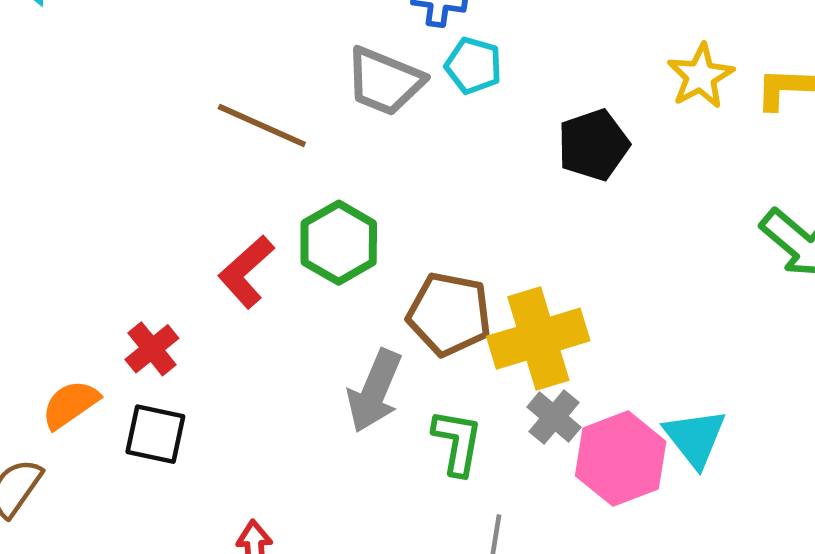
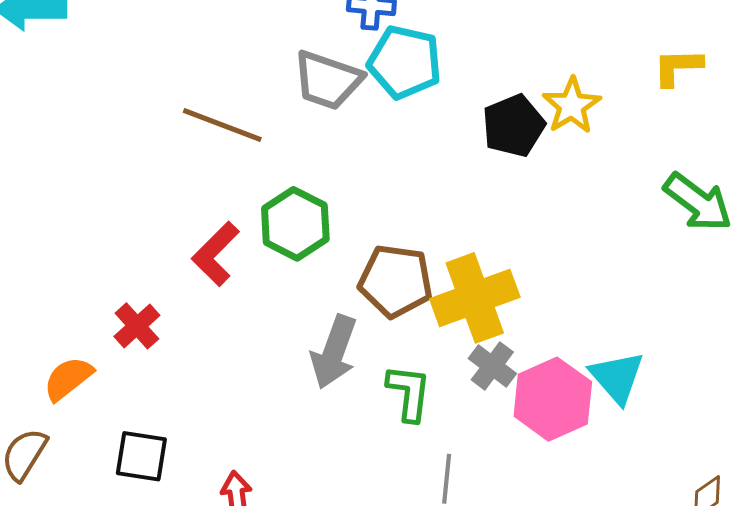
cyan pentagon: (473, 66) -> (405, 62), size x1.5
yellow star: (701, 76) -> (572, 106), moved
black square: (155, 434) -> (141, 456), moved

